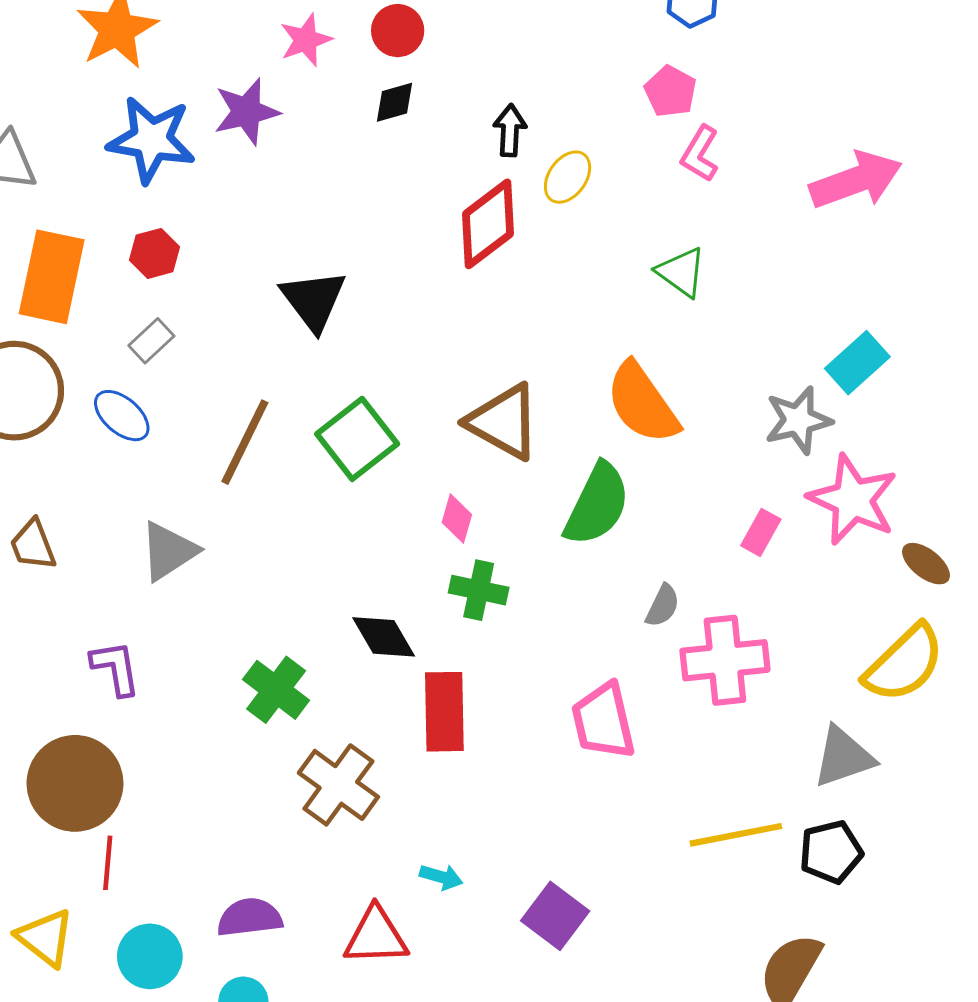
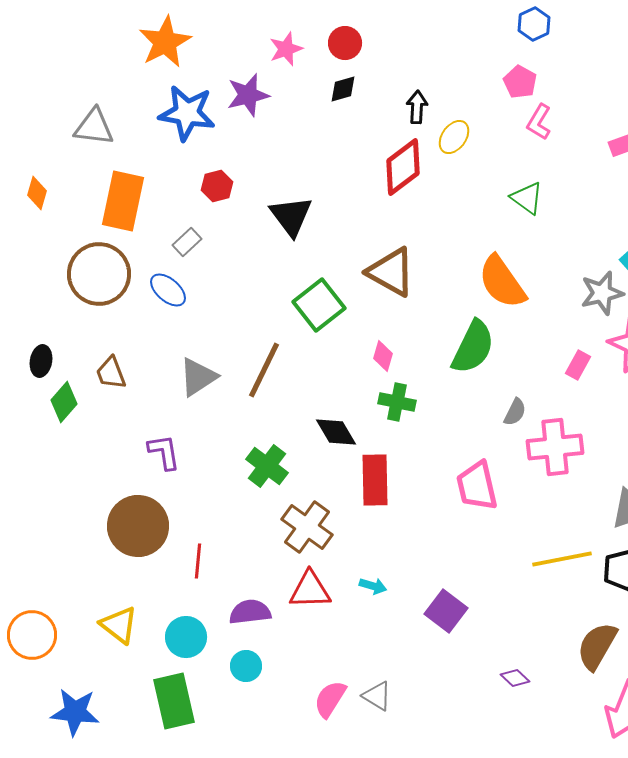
red hexagon: (154, 253) -> (217, 186), moved
brown triangle: (504, 422) -> (391, 272), moved
brown line: (245, 442) -> (264, 370), moved
red line: (108, 863) -> (198, 561), moved
red triangle: (376, 936) -> (310, 590), moved

